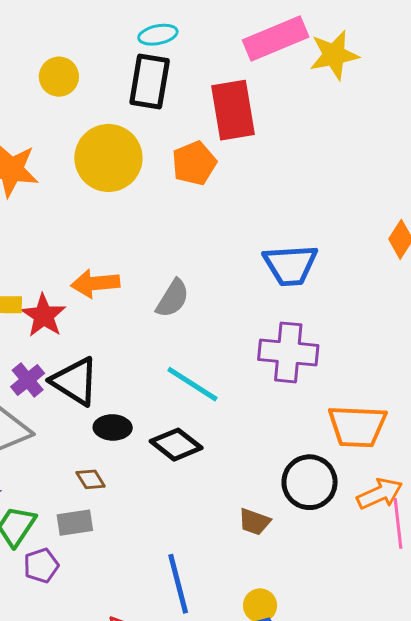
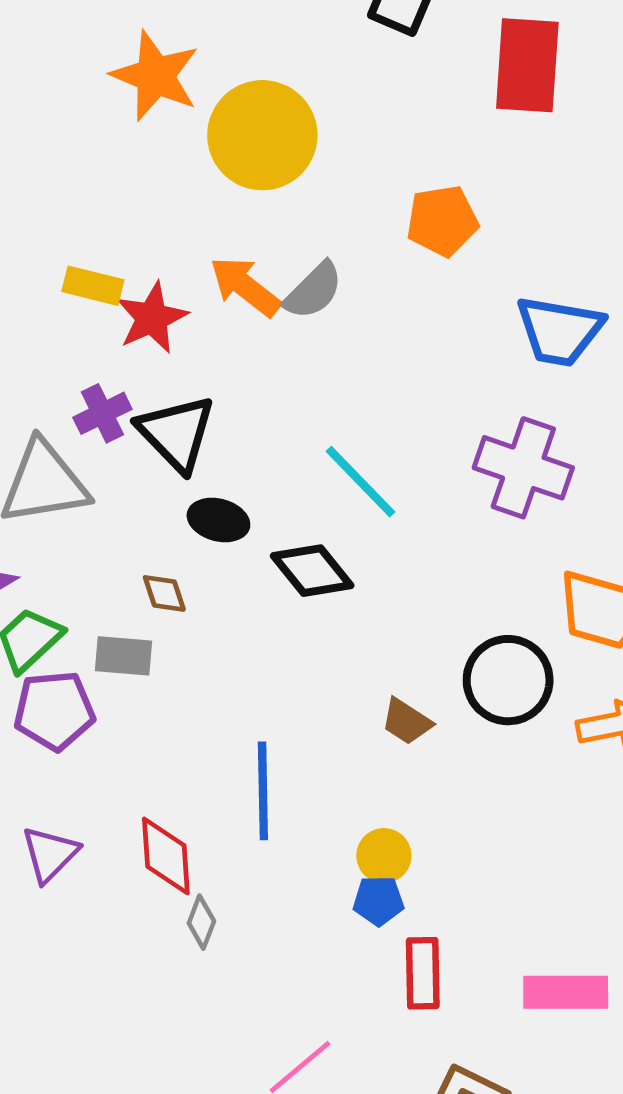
yellow circle: (108, 158) -> (262, 135), moved
orange pentagon: (194, 163) -> (442, 221), moved
orange arrow: (95, 283) -> (245, 287), turned 30
gray semicircle: (173, 298) -> (313, 291), moved
purple pentagon: (41, 566) -> (54, 711), size x1.4

